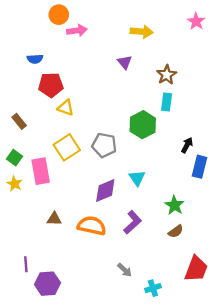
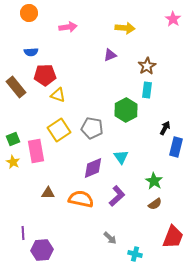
orange circle: (59, 15) -> (29, 13), moved
purple triangle: (125, 62) -> (110, 55), turned 48
brown rectangle: (19, 121) -> (16, 87), moved, size x1.5
green square: (15, 158) -> (13, 139), turned 32
cyan cross: (153, 288) -> (135, 254), turned 32

